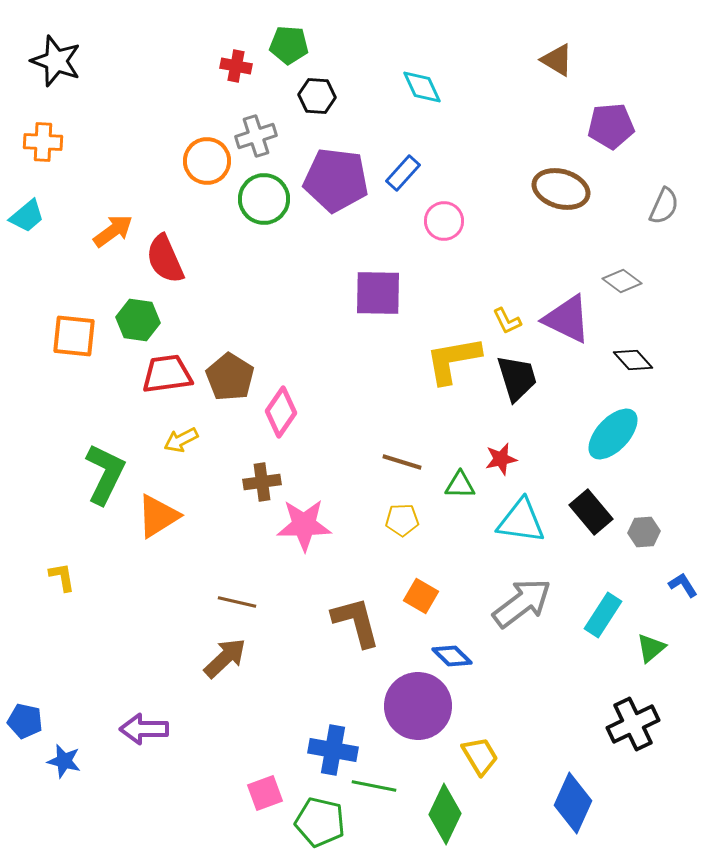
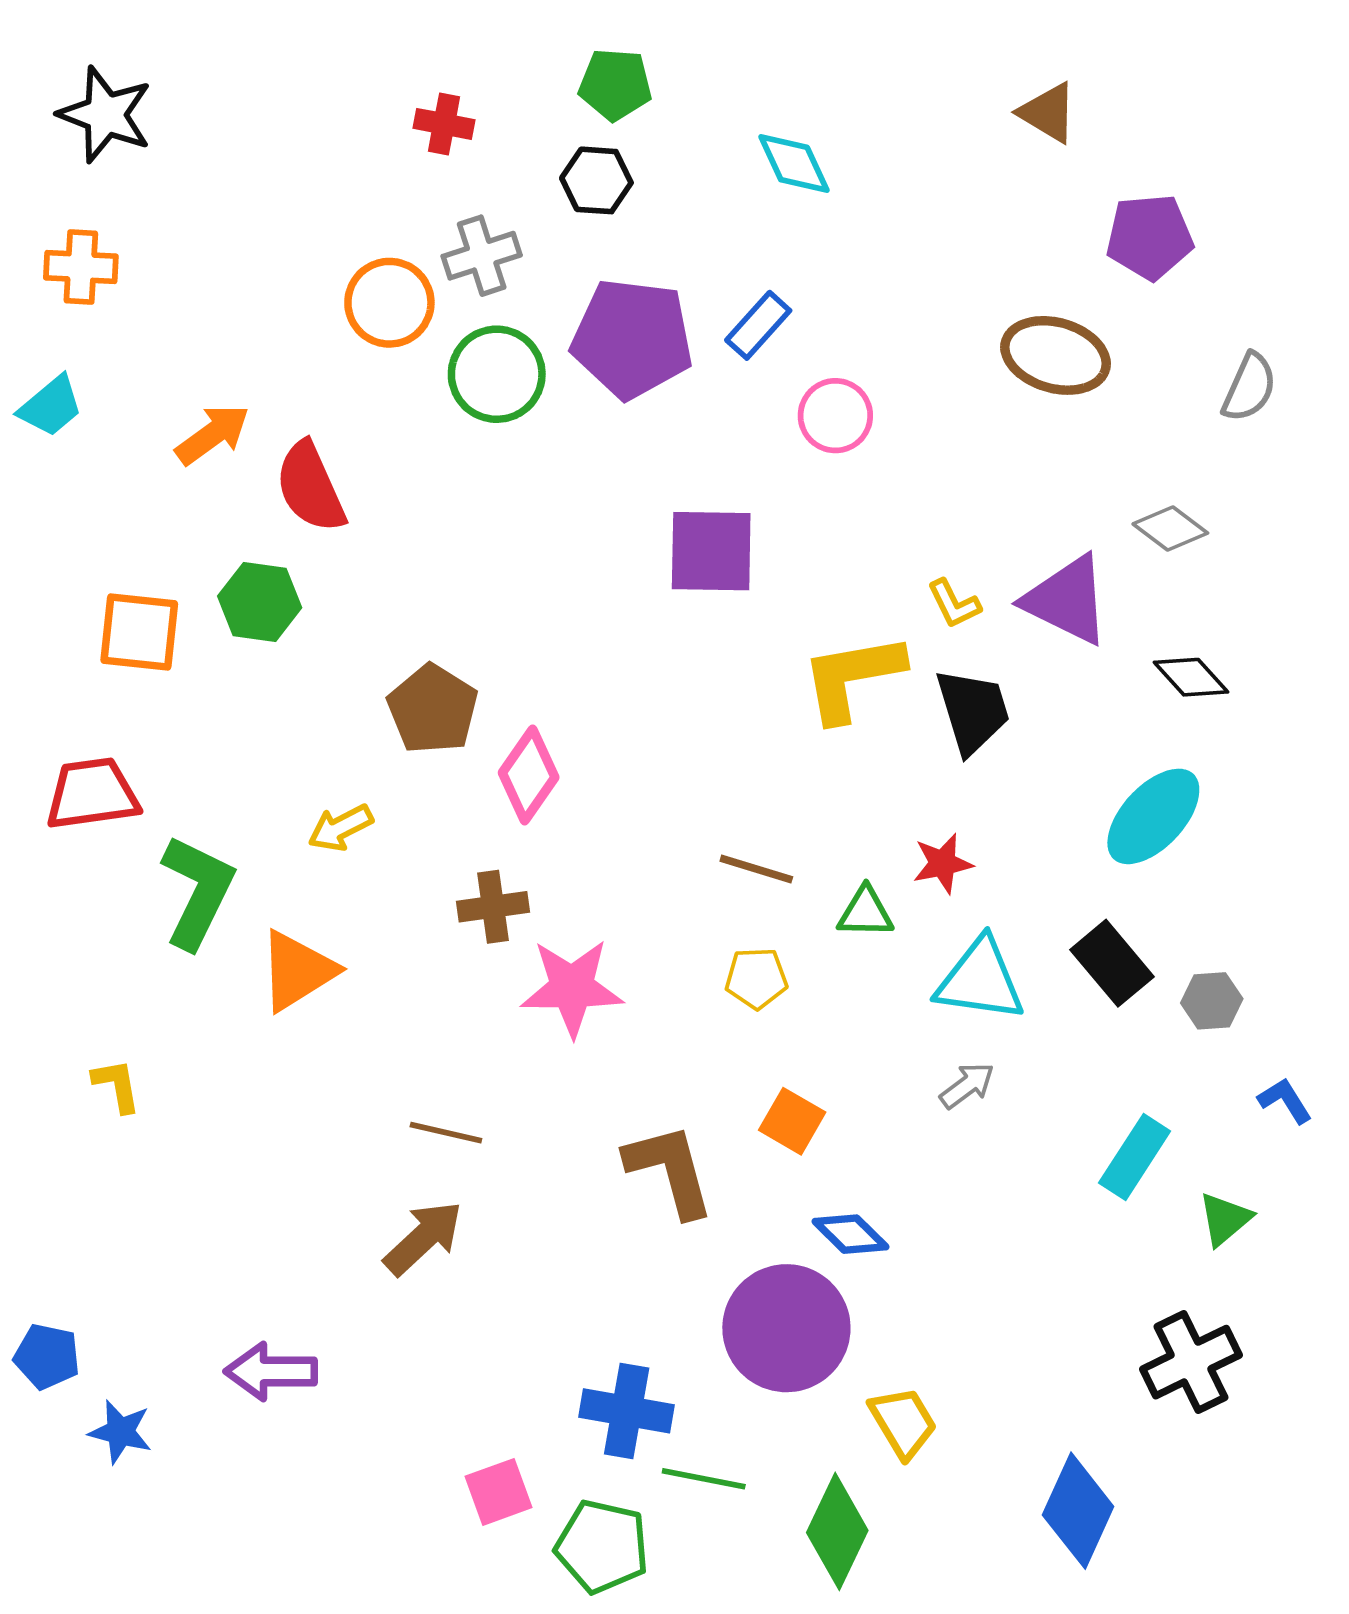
green pentagon: (289, 45) -> (615, 84), moved
red trapezoid: (167, 374) -> (92, 794), moved
gray arrow: (522, 603) -> (967, 1085), moved, size x0.5

